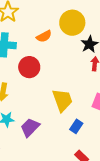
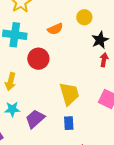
yellow circle: (72, 23) -> (84, 17), size x0.6
blue rectangle: (76, 126) -> (69, 123), moved, turned -40

